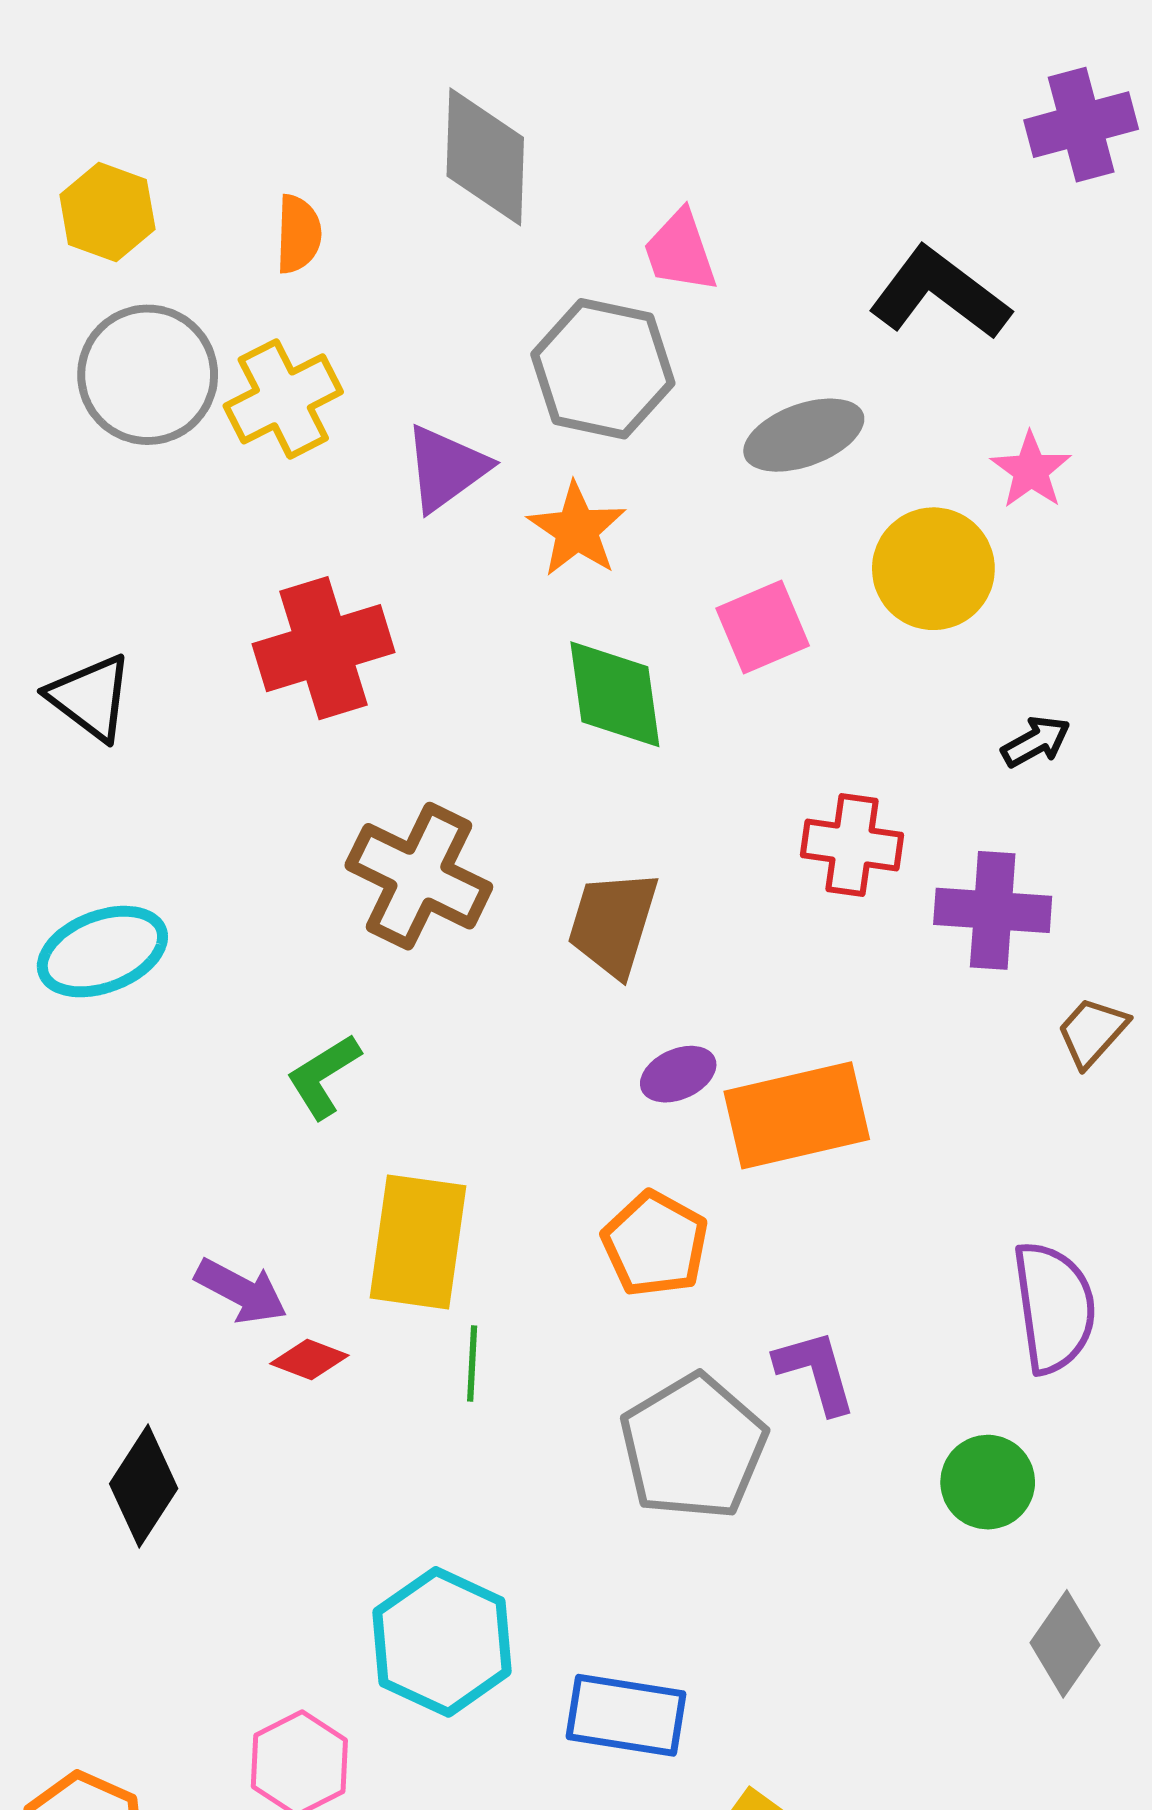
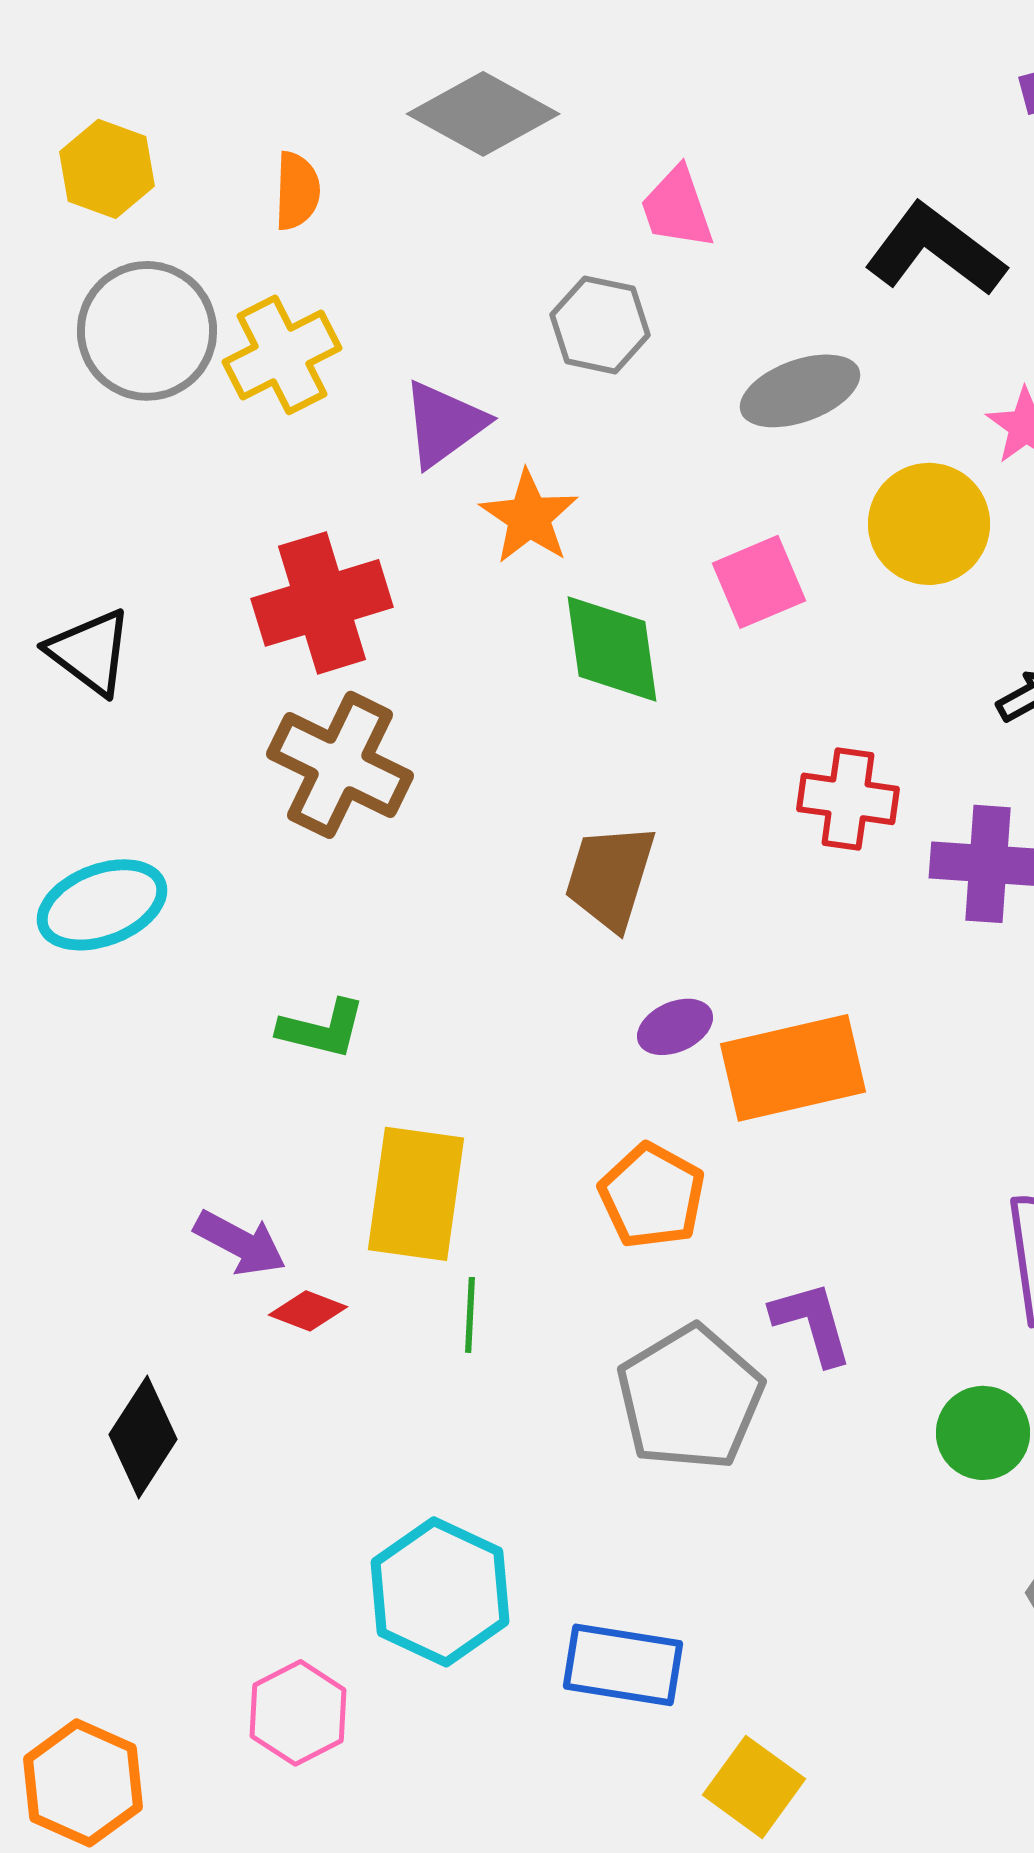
gray diamond: (485, 157) -> (483, 114), turned -63
gray hexagon: (603, 369) -> (600, 325), size x0.7
orange star: (577, 530) -> (529, 517), moved
brown cross: (419, 876) -> (340, 765), moved
green L-shape: (323, 1076) -> (322, 1029), turned -134

